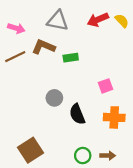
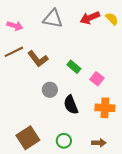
brown L-shape: (44, 47) -> (38, 59), moved, turned -150
green rectangle: (71, 58) -> (74, 67), moved, turned 48
pink square: (106, 86) -> (97, 79), turned -32
green circle: (83, 156) -> (64, 141), moved

